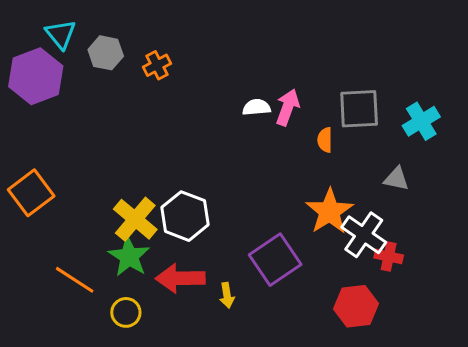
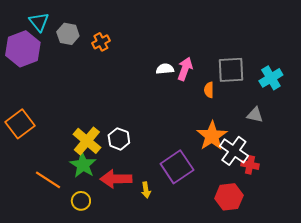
white hexagon: (185, 216) -> (119, 139), size x0.7

